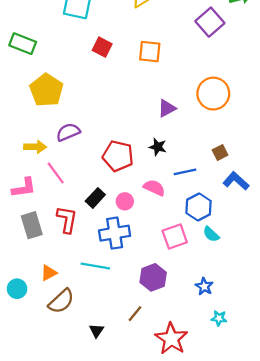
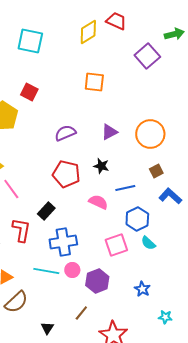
red square: (102, 47) -> (29, 92), moved
orange circle: (213, 94) -> (150, 134), moved
purple semicircle: (68, 132) -> (65, 133), moved
pink circle: (125, 201) -> (72, 270), moved
cyan star: (219, 318) -> (165, 317), moved

